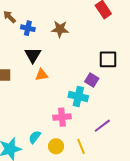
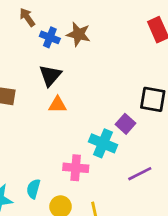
brown star: (60, 29) -> (78, 34), moved
purple line: (102, 126) -> (140, 174), moved
cyan semicircle: (35, 137) -> (33, 189), turned -32

